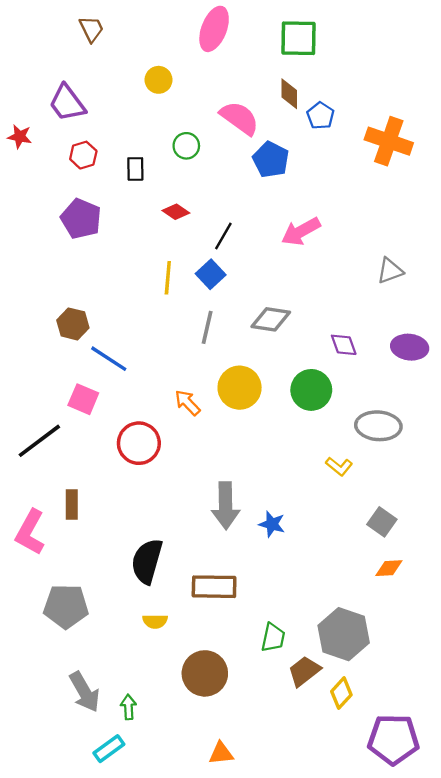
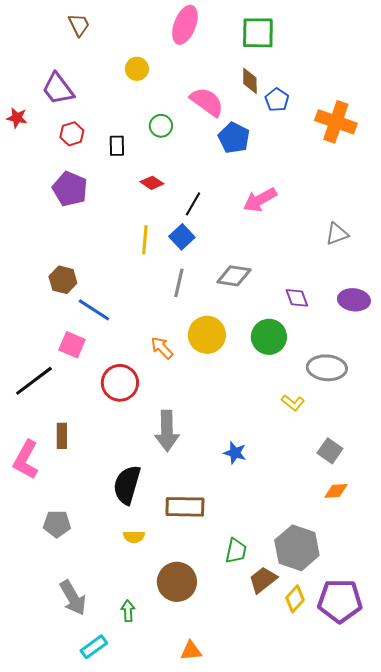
gray arrow: (226, 506) -> (167, 431), moved
gray pentagon: (66, 606) -> (57, 524), size x0.7
green arrow: (128, 707) -> (128, 611), moved
purple pentagon: (393, 739) -> (340, 601), moved

